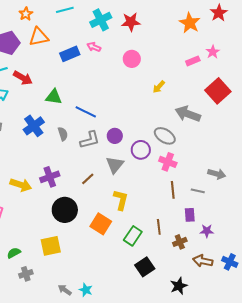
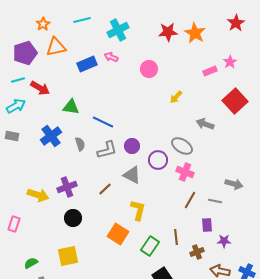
red star: (131, 22) -> (168, 32), moved
orange star: (190, 23) -> (195, 33), moved
gray arrow: (188, 114) -> (205, 124), size x0.7
gray triangle: (115, 165) -> (132, 175), turned -42
brown line: (173, 190) -> (190, 200), turned 36
black circle: (65, 210) -> (73, 218), moved, size x0.7

